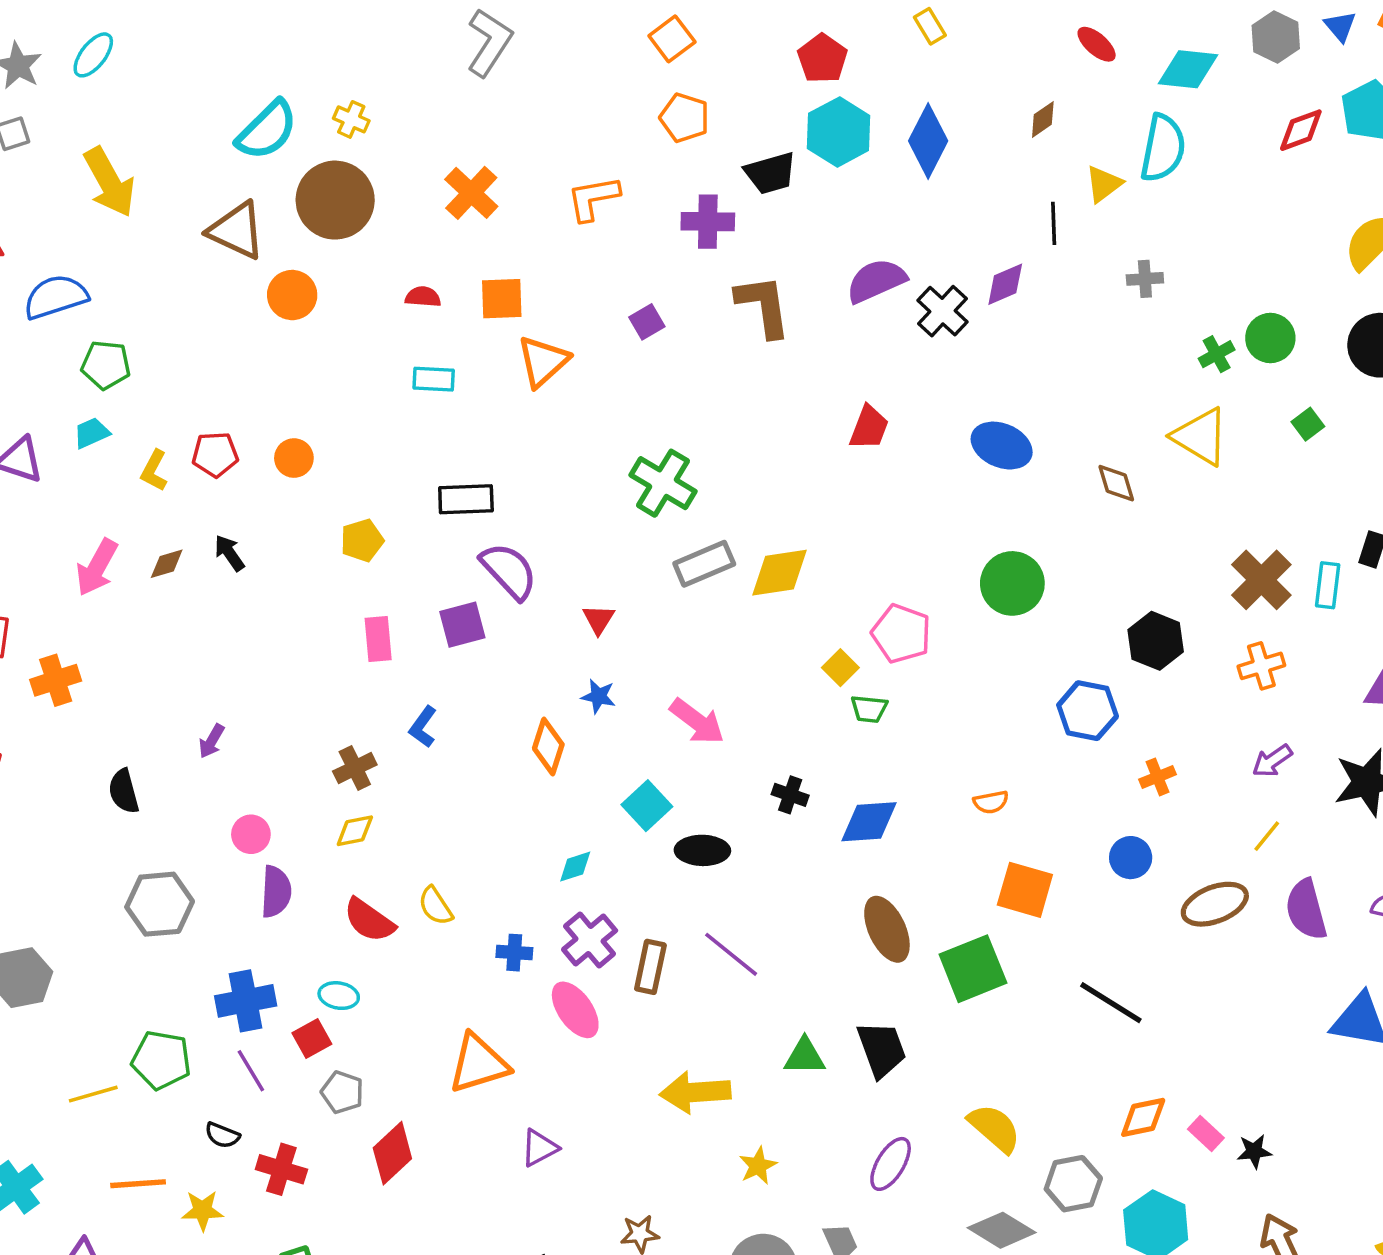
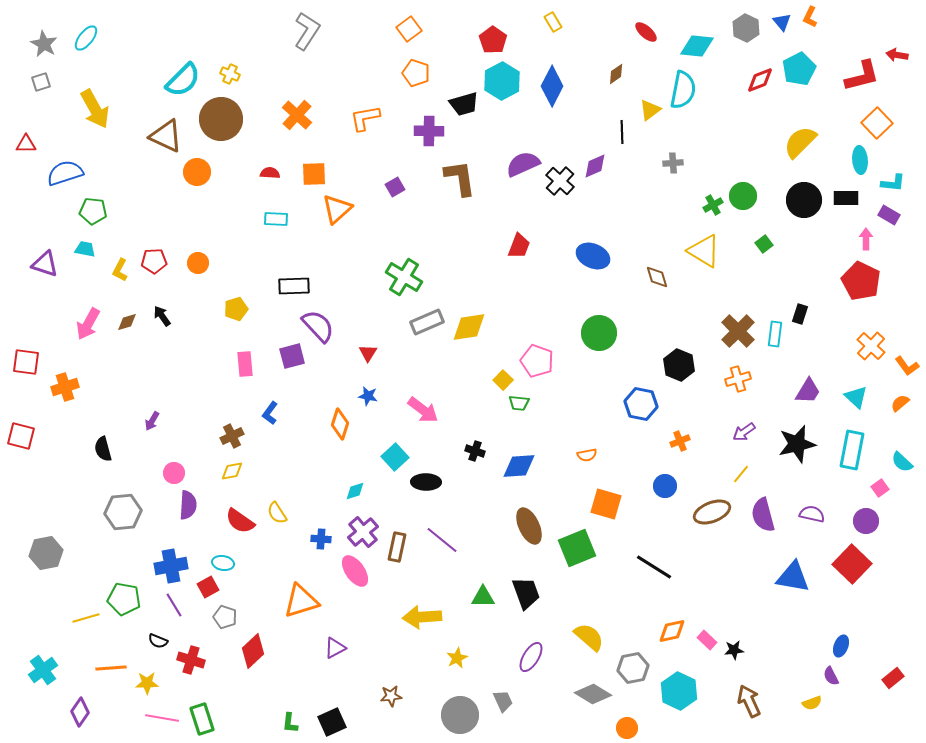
cyan trapezoid: (91, 433) -> (85, 249), turned 35

